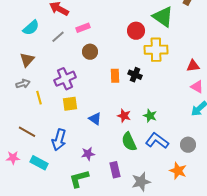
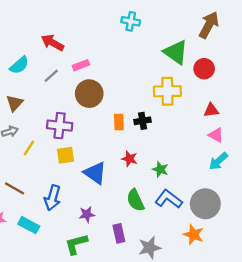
red circle: (136, 31) -> (204, 69), moved
brown circle: (90, 52) -> (89, 94), size x1.5
black cross: (135, 75) -> (143, 121), turned -32
purple cross: (65, 79) -> (60, 126), turned 30
yellow line: (39, 98) -> (29, 148), turned 48
red star: (124, 116) -> (129, 159), moved
blue triangle: (95, 119) -> (95, 173), size x1.5
gray circle: (188, 145) -> (205, 204), size x1.6

